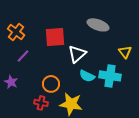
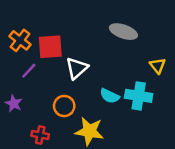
red square: (55, 37) -> (50, 47), moved
white triangle: (77, 54) -> (77, 68), moved
red cross: (41, 103) -> (40, 135), moved

